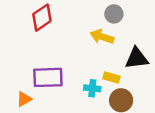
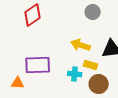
yellow arrow: (102, 37) -> (81, 45), moved
orange triangle: (24, 99) -> (18, 83), turned 32

